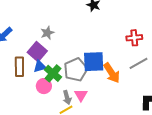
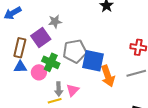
blue triangle: (40, 66) -> (20, 67), moved
gray pentagon: (76, 70) -> (75, 51), moved
green cross: (53, 73) -> (51, 62), turned -30

